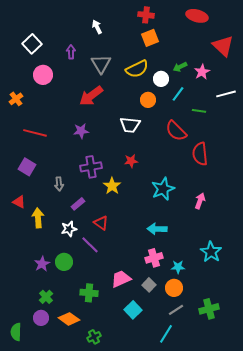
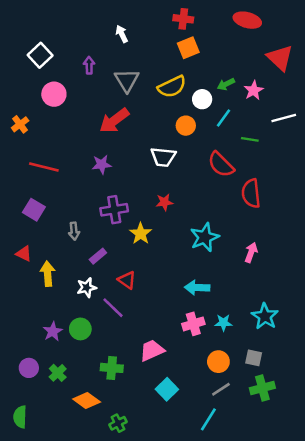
cyan star: (178, 267) -> (223, 323), moved
gray square: (149, 285) -> (254, 358), moved, turned -32
purple circle: (41, 318) -> (29, 368), moved

